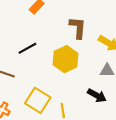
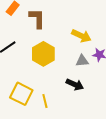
brown L-shape: (78, 28) -> (37, 19), moved

